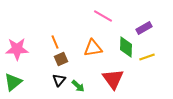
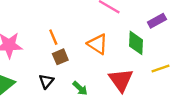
orange triangle: (93, 48) -> (98, 44), turned 42
yellow line: (147, 57) -> (160, 69), moved
black triangle: (59, 80) -> (46, 81), moved

